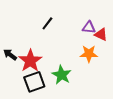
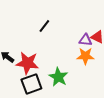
purple triangle: (89, 27) -> (85, 40), moved
red star: (30, 61) -> (27, 63), turned -30

